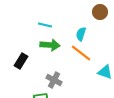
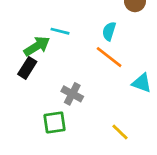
cyan line: (45, 25) -> (60, 31), moved
green arrow: (50, 45) -> (37, 46), moved, turned -36

